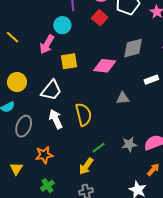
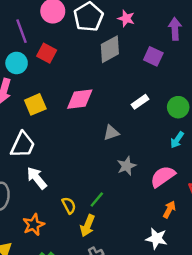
red square: (100, 18) -> (47, 53), moved
gray diamond: (133, 48) -> (110, 49), moved
yellow semicircle: (83, 114) -> (69, 205), moved, size x0.6
gray star: (129, 144) -> (127, 166), moved

